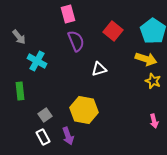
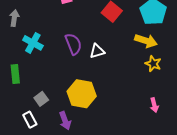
gray arrow: (19, 37) -> (14, 18), turned -133
purple semicircle: (76, 41) -> (73, 44), moved
white rectangle: (43, 137) -> (30, 120), moved

